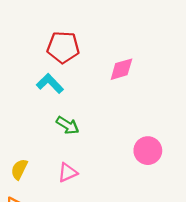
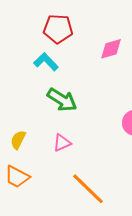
green arrow: (68, 125) -> (62, 100), size x1.4

